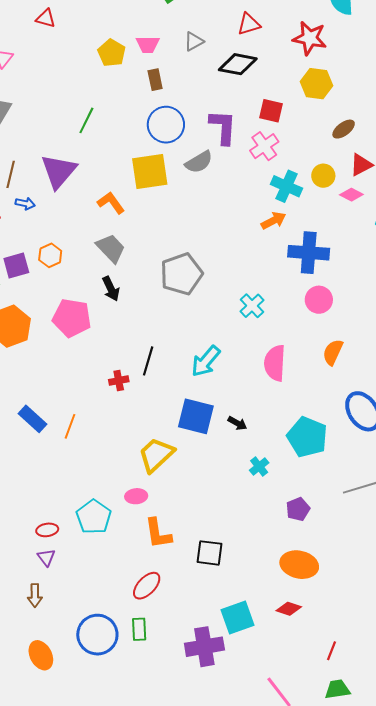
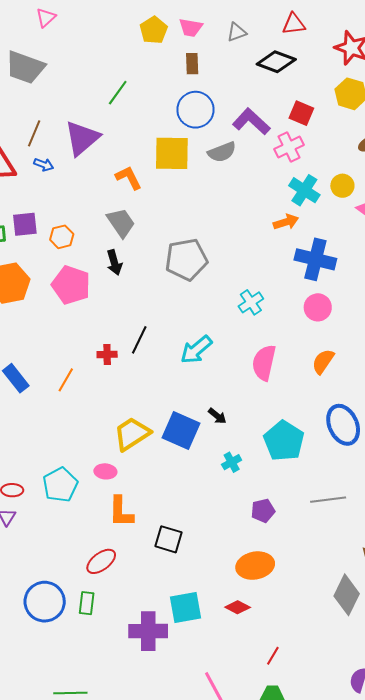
purple L-shape: (223, 127) -> (251, 121), turned -60
orange hexagon: (50, 255) -> (62, 237), moved
blue square: (196, 416) -> (181, 430), moved
orange line: (70, 426) -> (66, 380), moved
orange ellipse: (299, 565) -> (255, 566), turned -33

